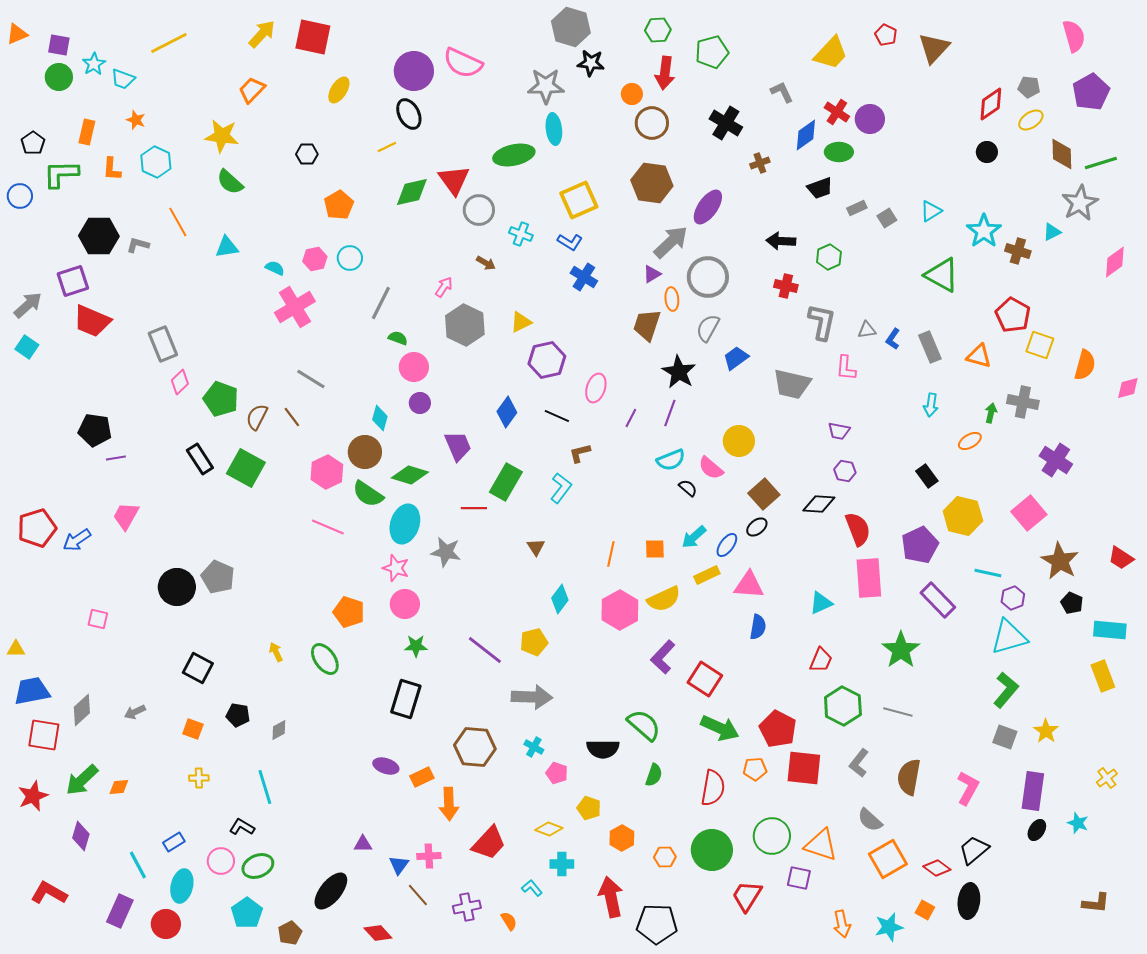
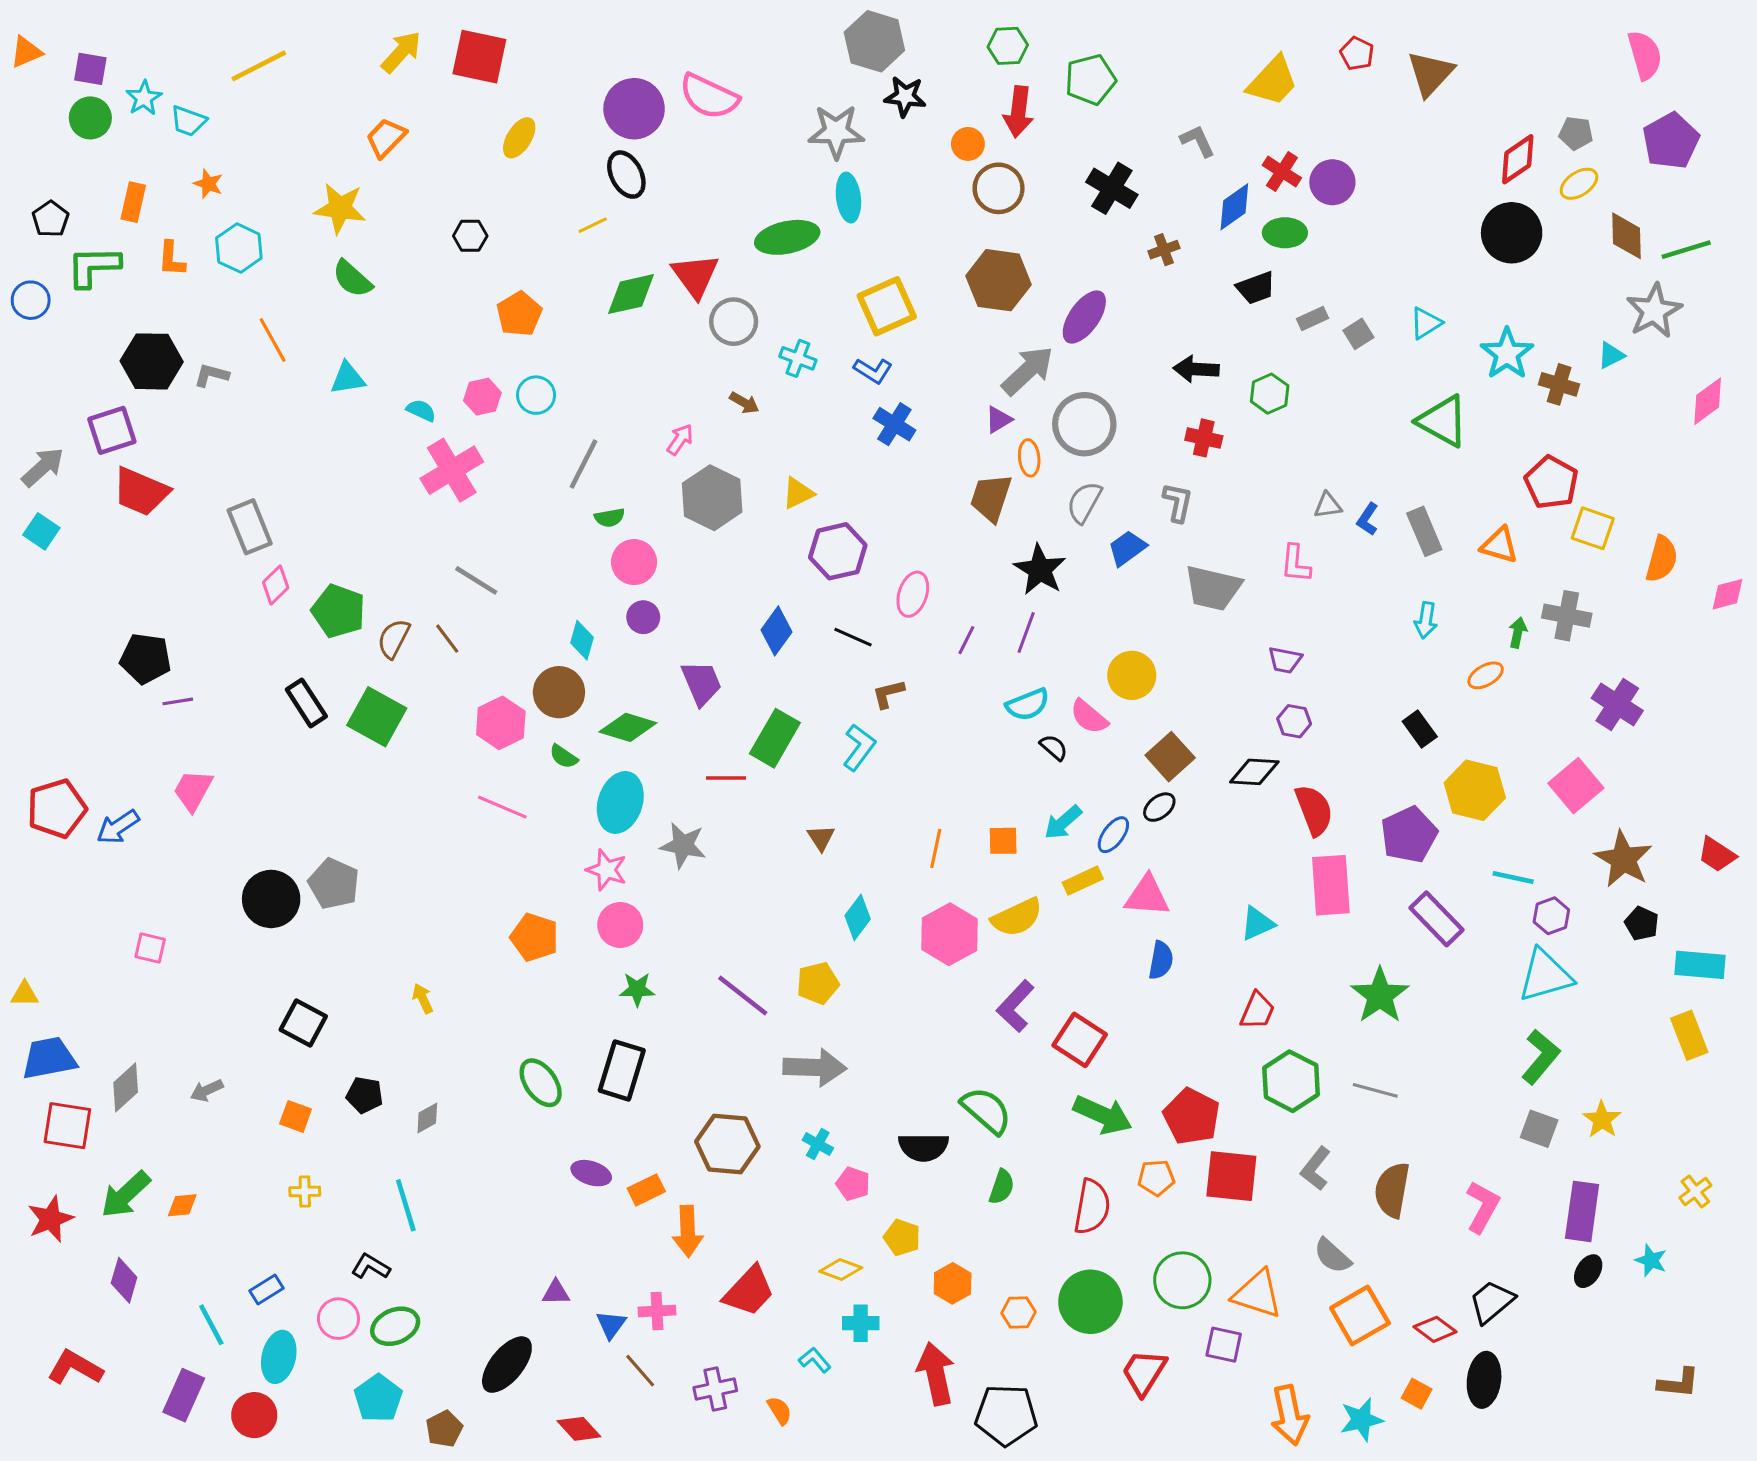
black circle: (987, 152) -> (1512, 233), size x1.8
gray L-shape: (822, 322) -> (1178, 502), moved, size x0.7
green semicircle: (398, 338) -> (610, 518), turned 150
green semicircle: (368, 494) -> (564, 757), size x0.6
green ellipse: (325, 659) -> (541, 1083), moved
orange arrow: (842, 924) -> (1290, 1415), size x1.4

